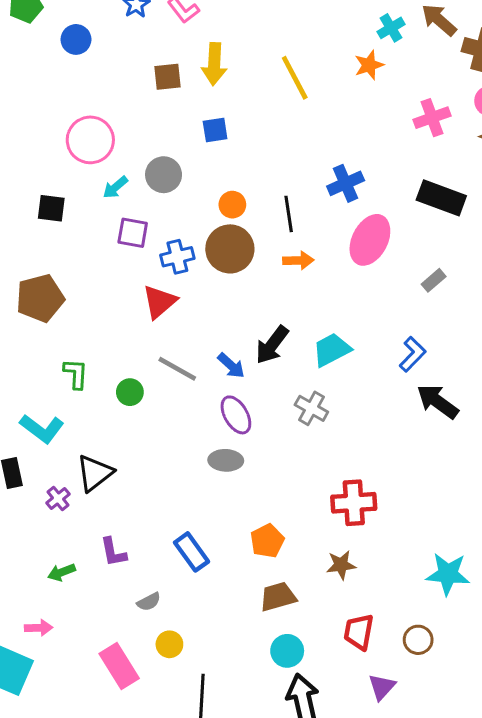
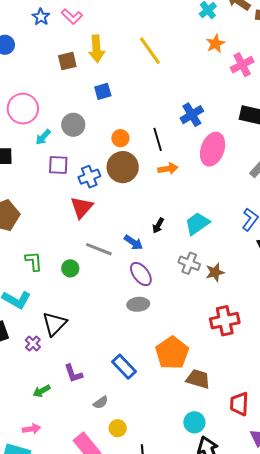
orange star: (369, 65) -> (215, 44), moved
black arrow: (272, 345) -> (158, 226), size x0.6
orange pentagon: (267, 541) -> (172, 353), size x1.5
brown star: (341, 565) -> (215, 272), moved
brown trapezoid: (278, 597) -> (198, 379), moved, turned 40

